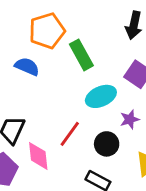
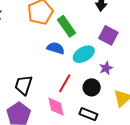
blue semicircle: (27, 66) -> (56, 48), moved
pink diamond: (38, 156) -> (56, 107), moved

